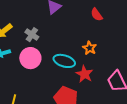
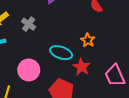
pink circle: (30, 58) -> (29, 70), moved

